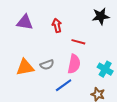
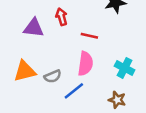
purple triangle: (25, 22) -> (34, 28), moved
gray semicircle: (47, 65) -> (53, 76), moved

